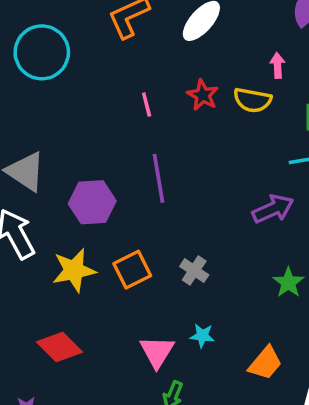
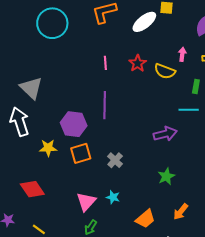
purple hexagon: (92, 202) -> (74, 124), moved
yellow star: (74, 270) -> (48, 148), size x0.7

